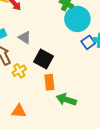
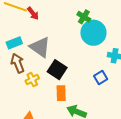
gray triangle: (25, 37) -> (40, 47), size x1.6
blue square: (88, 42) -> (101, 78), moved

